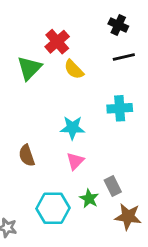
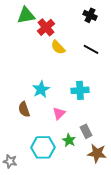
black line: (124, 57) -> (91, 49), moved, turned 42
green triangle: (29, 68) -> (26, 15), moved, turned 36
cyan cross: (120, 108) -> (80, 90), moved
cyan star: (72, 128) -> (41, 89), moved, turned -30

